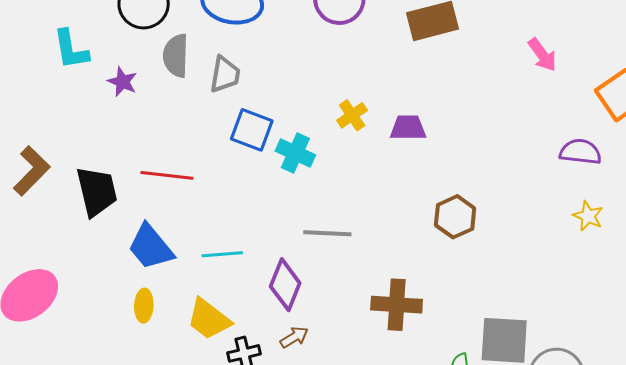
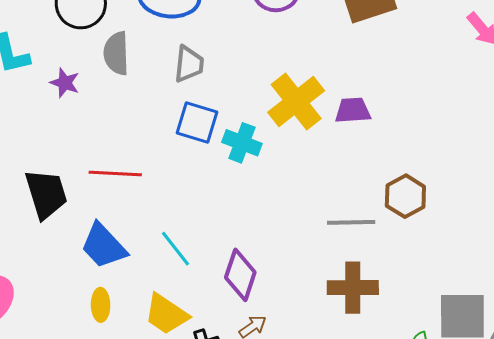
gray trapezoid: (225, 74) -> (189, 64), moved
yellow cross: (352, 115) -> (296, 101), size x1.8
gray line: (327, 233) -> (351, 222), moved
cyan line: (222, 254) -> (176, 249), turned 60

